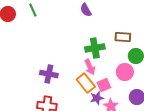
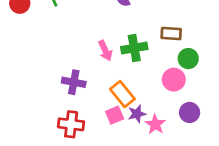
pink arrow: (90, 67) -> (105, 51), moved
pink square: (104, 85) -> (115, 115), moved

